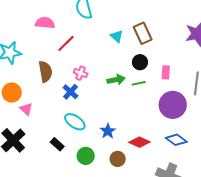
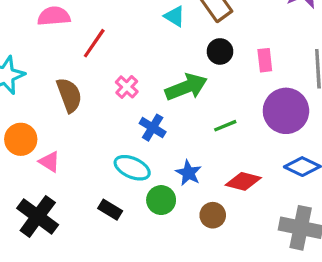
pink cross: (81, 73) -> (127, 87), turned 32
green arrow: (116, 80) -> (186, 87), size x1.4
green line: (139, 83) -> (225, 126), moved
blue cross: (71, 92) -> (153, 128), moved
green circle: (86, 156) -> (161, 200), moved

